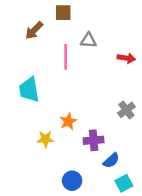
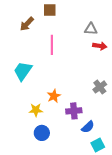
gray triangle: (88, 40) -> (91, 29), moved
cyan trapezoid: (29, 90) -> (23, 71), turned 45
blue circle: (72, 181) -> (42, 133), moved

